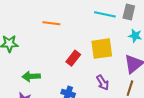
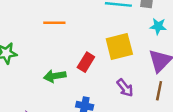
green arrow: (31, 76) -> (55, 76), moved

